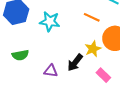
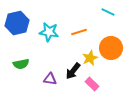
orange line: (92, 17) -> (79, 32), moved, turned -42
pink rectangle: (103, 75) -> (92, 84), moved

